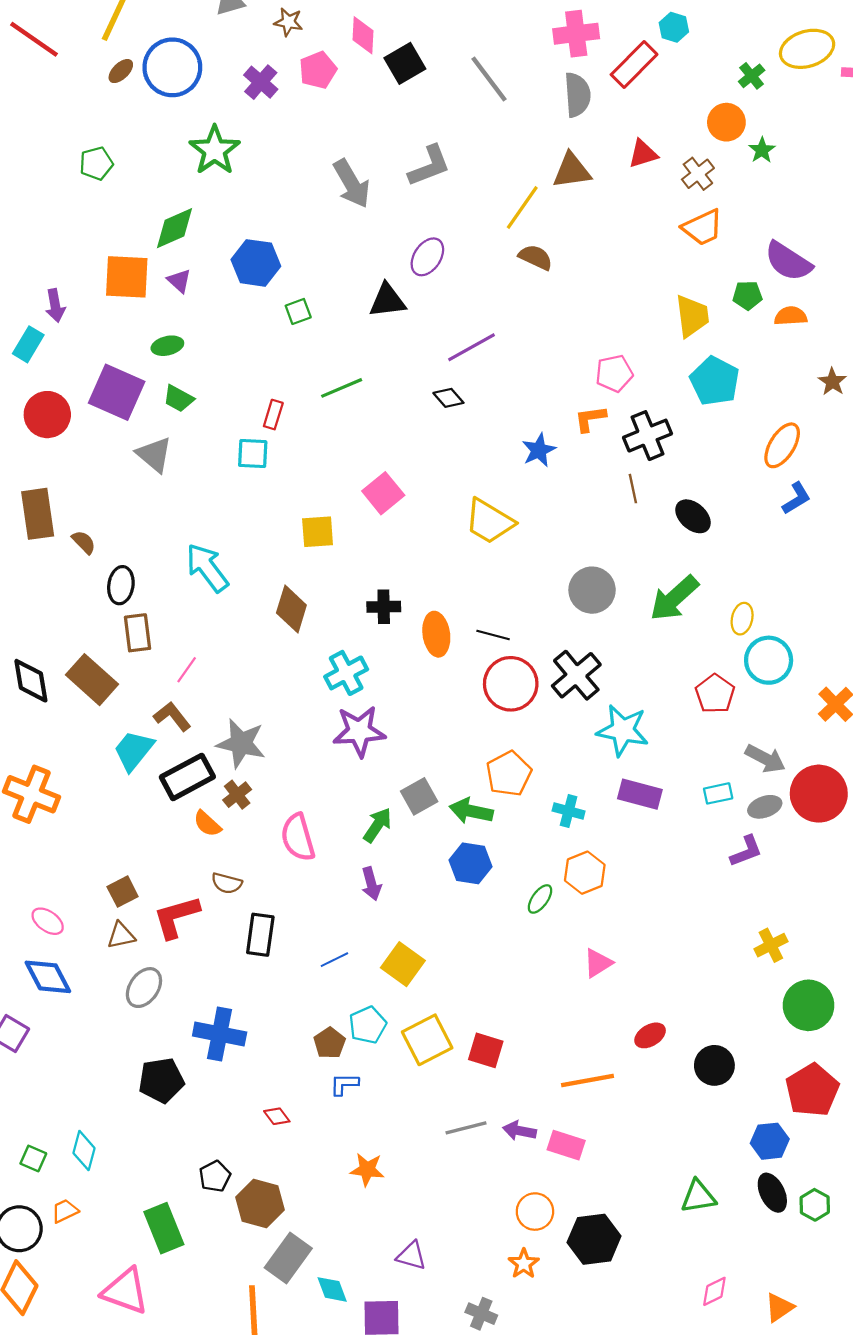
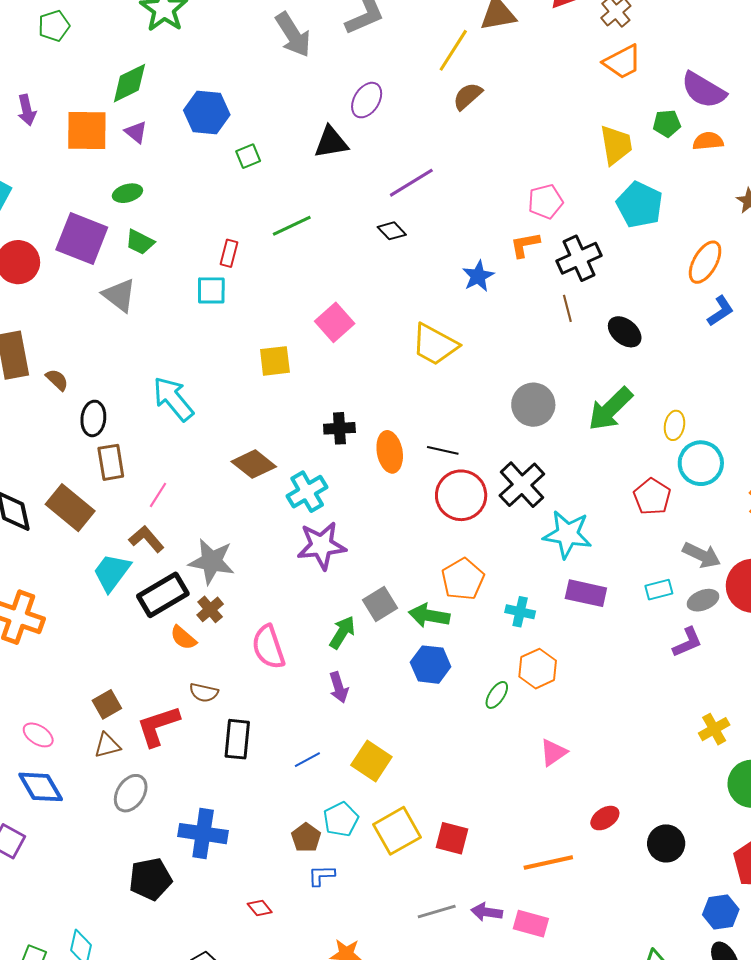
brown semicircle: (536, 257) -> (468, 96), turned -64
purple arrow: (55, 306) -> (27, 110), moved
brown diamond: (291, 609) -> (254, 464), moved, turned -66

